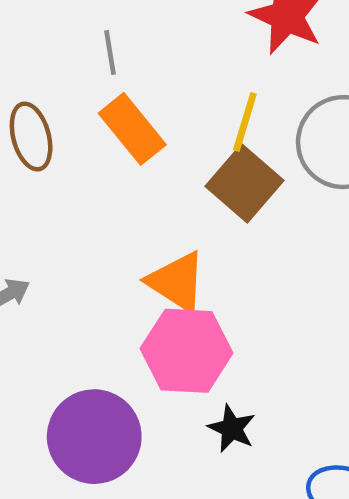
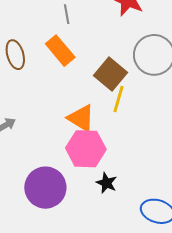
gray line: (110, 53) -> (67, 14), moved
yellow line: (245, 122) -> (118, 99), moved

